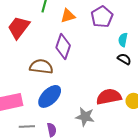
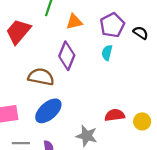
cyan semicircle: (123, 40) -> (107, 53), moved
black semicircle: (124, 59) -> (141, 33), moved
red semicircle: (109, 97) -> (115, 115), size x0.7

